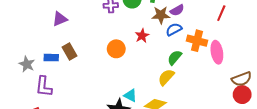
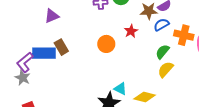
blue rectangle: (51, 58) -> (44, 53), size x1.6
gray star: (27, 64) -> (23, 78), moved
yellow semicircle: (166, 77) -> (166, 69), moved
purple L-shape: (44, 87) -> (25, 62), moved, turned 45

